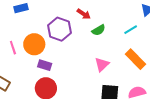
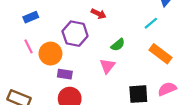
green semicircle: (99, 30) -> (118, 45), moved
pink line: (13, 48) -> (28, 46), moved
pink triangle: (102, 64) -> (107, 66), moved

